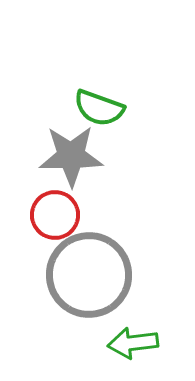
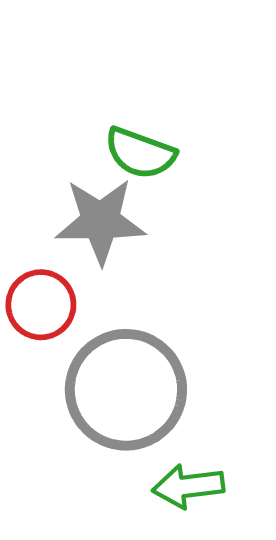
red circle: (55, 215) -> (41, 305), moved

